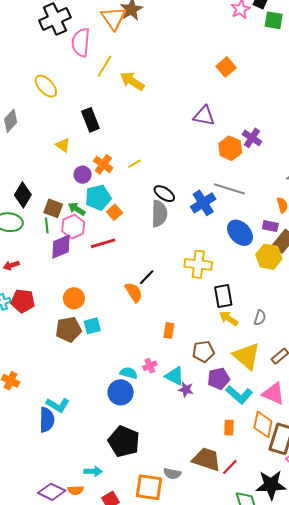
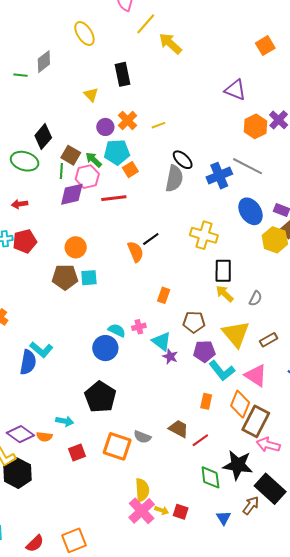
red pentagon: (23, 301) -> (25, 241), turned -30
brown trapezoid: (206, 459) -> (179, 429), size x0.7

